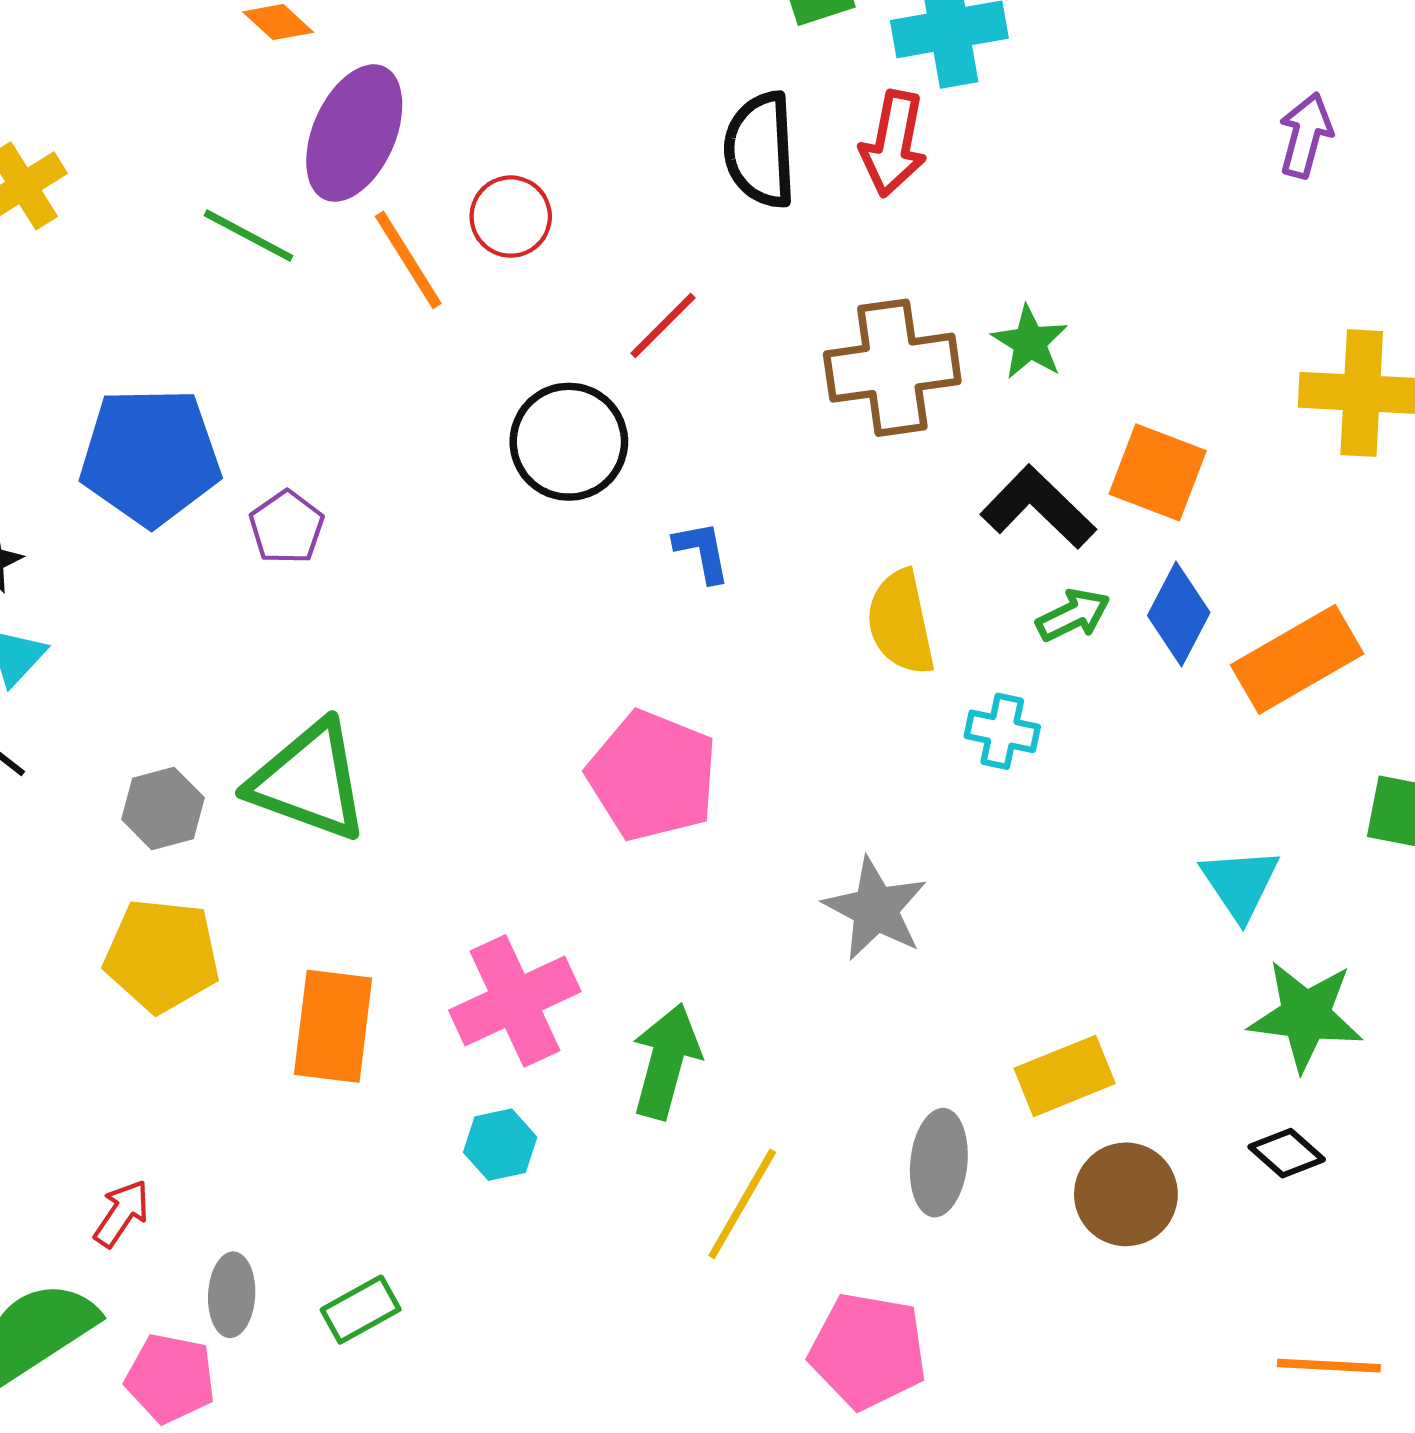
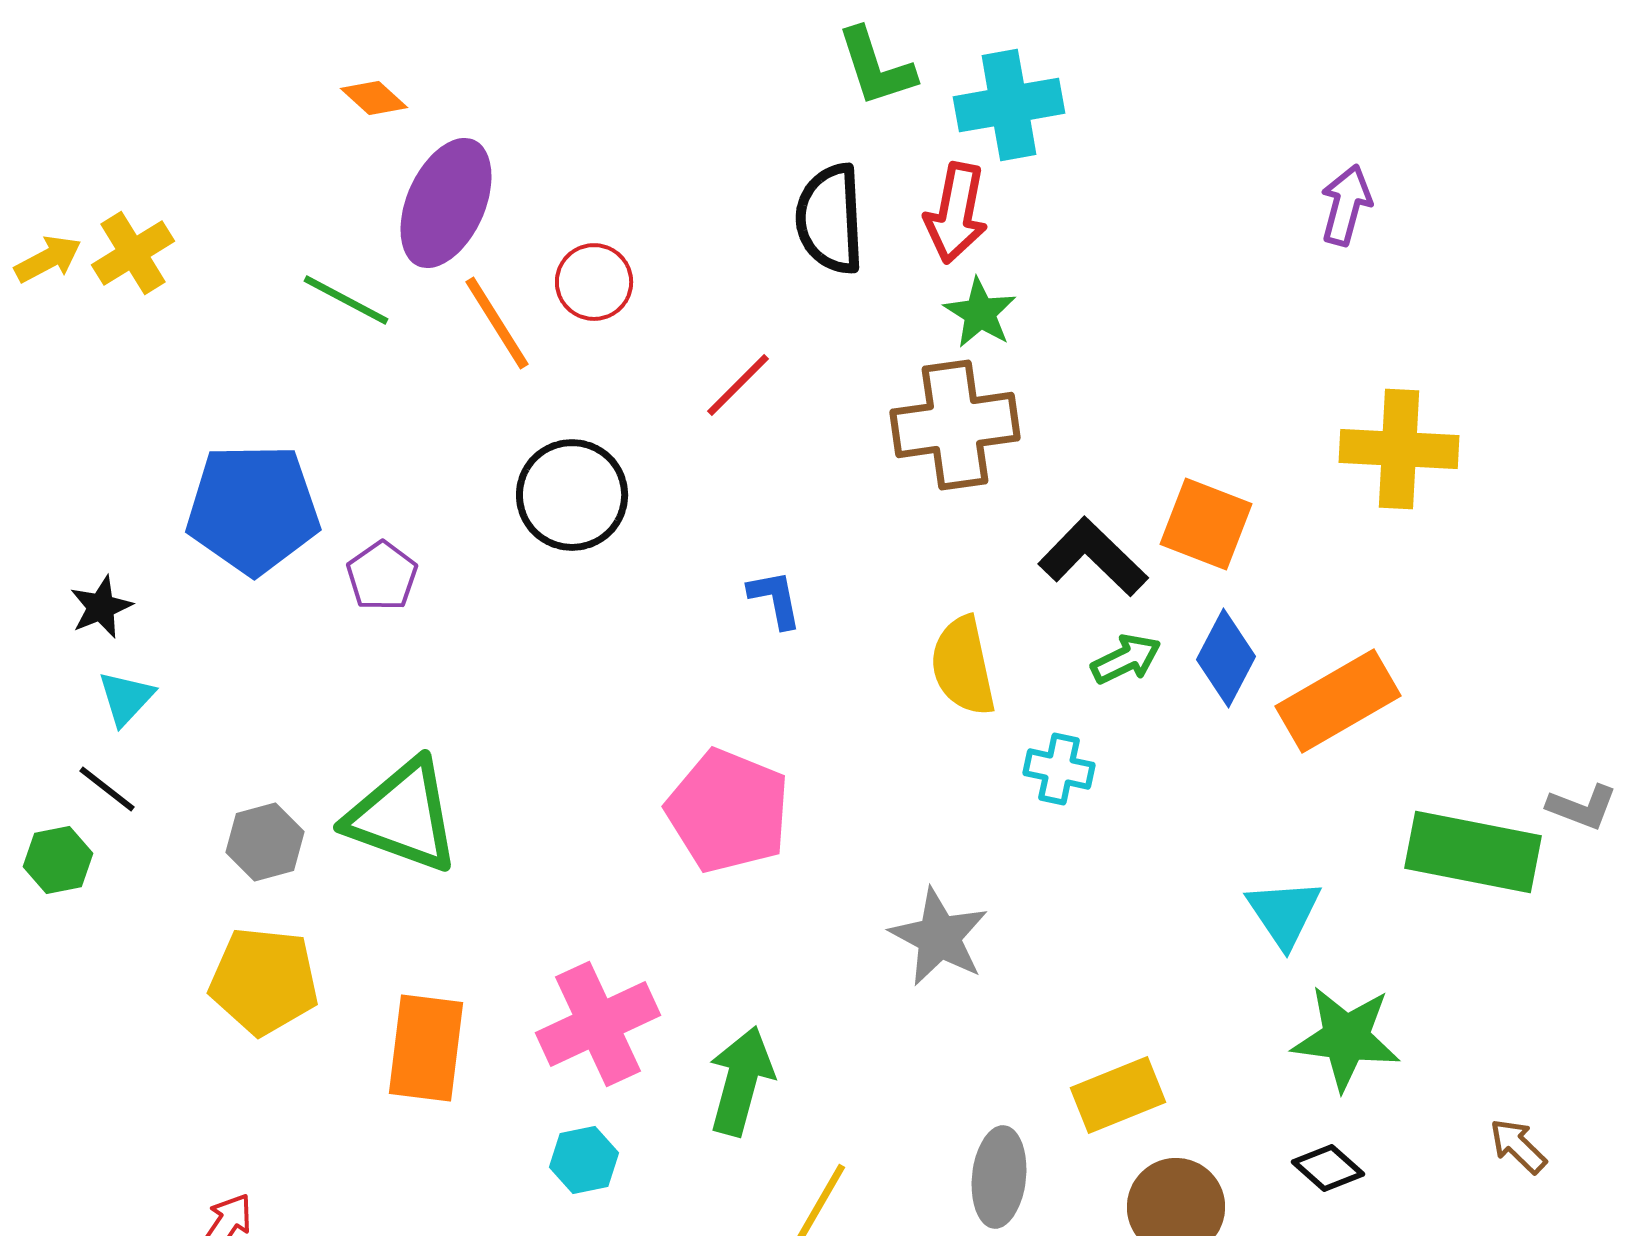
green star: (1030, 342) -> (980, 313), moved
black circle: (569, 442) -> (572, 495), moved

